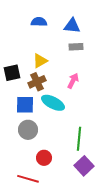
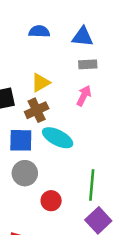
pink arrow: (73, 81) -> (84, 96), moved
red circle: (44, 158) -> (51, 201), moved

